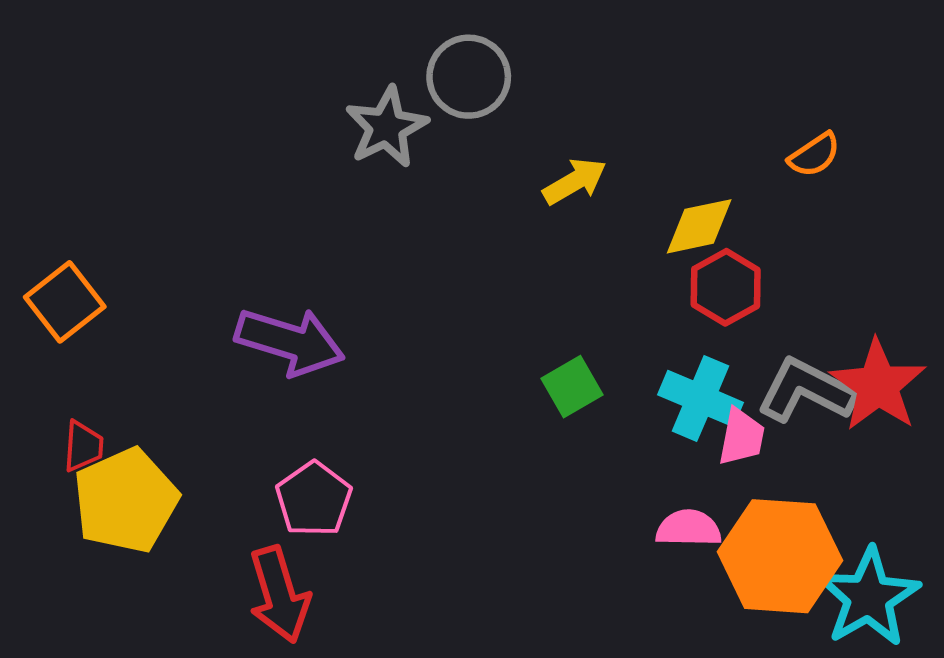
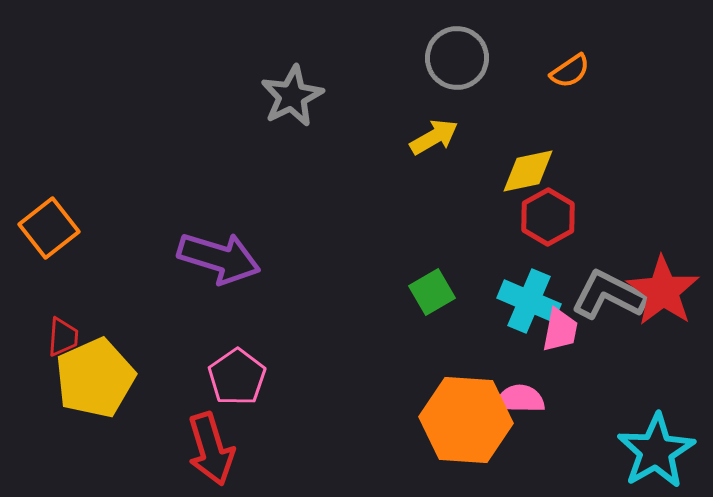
gray circle: (469, 77) -> (457, 58), moved
orange semicircle: (814, 155) -> (570, 71), moved
orange hexagon: (780, 556) -> (466, 420), moved

